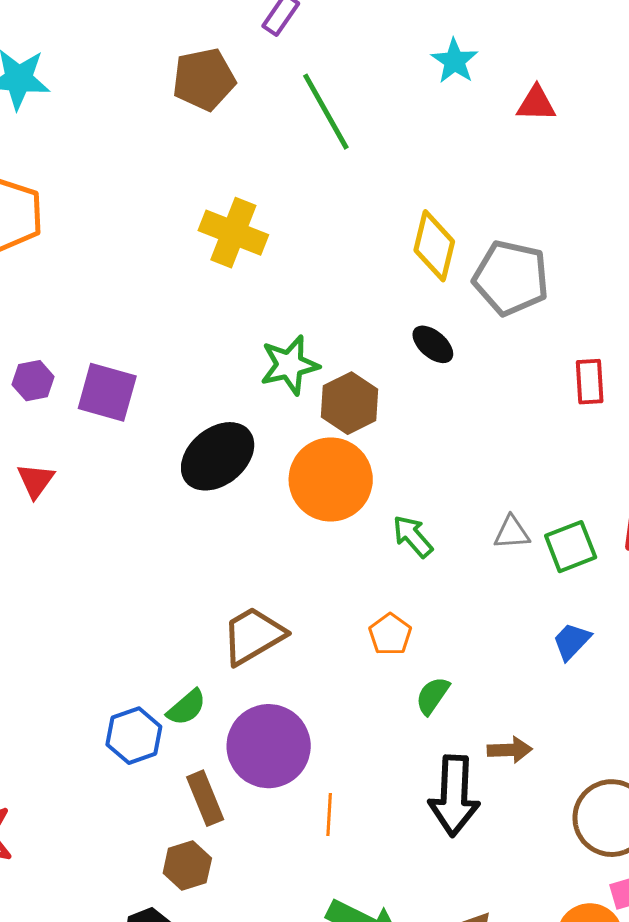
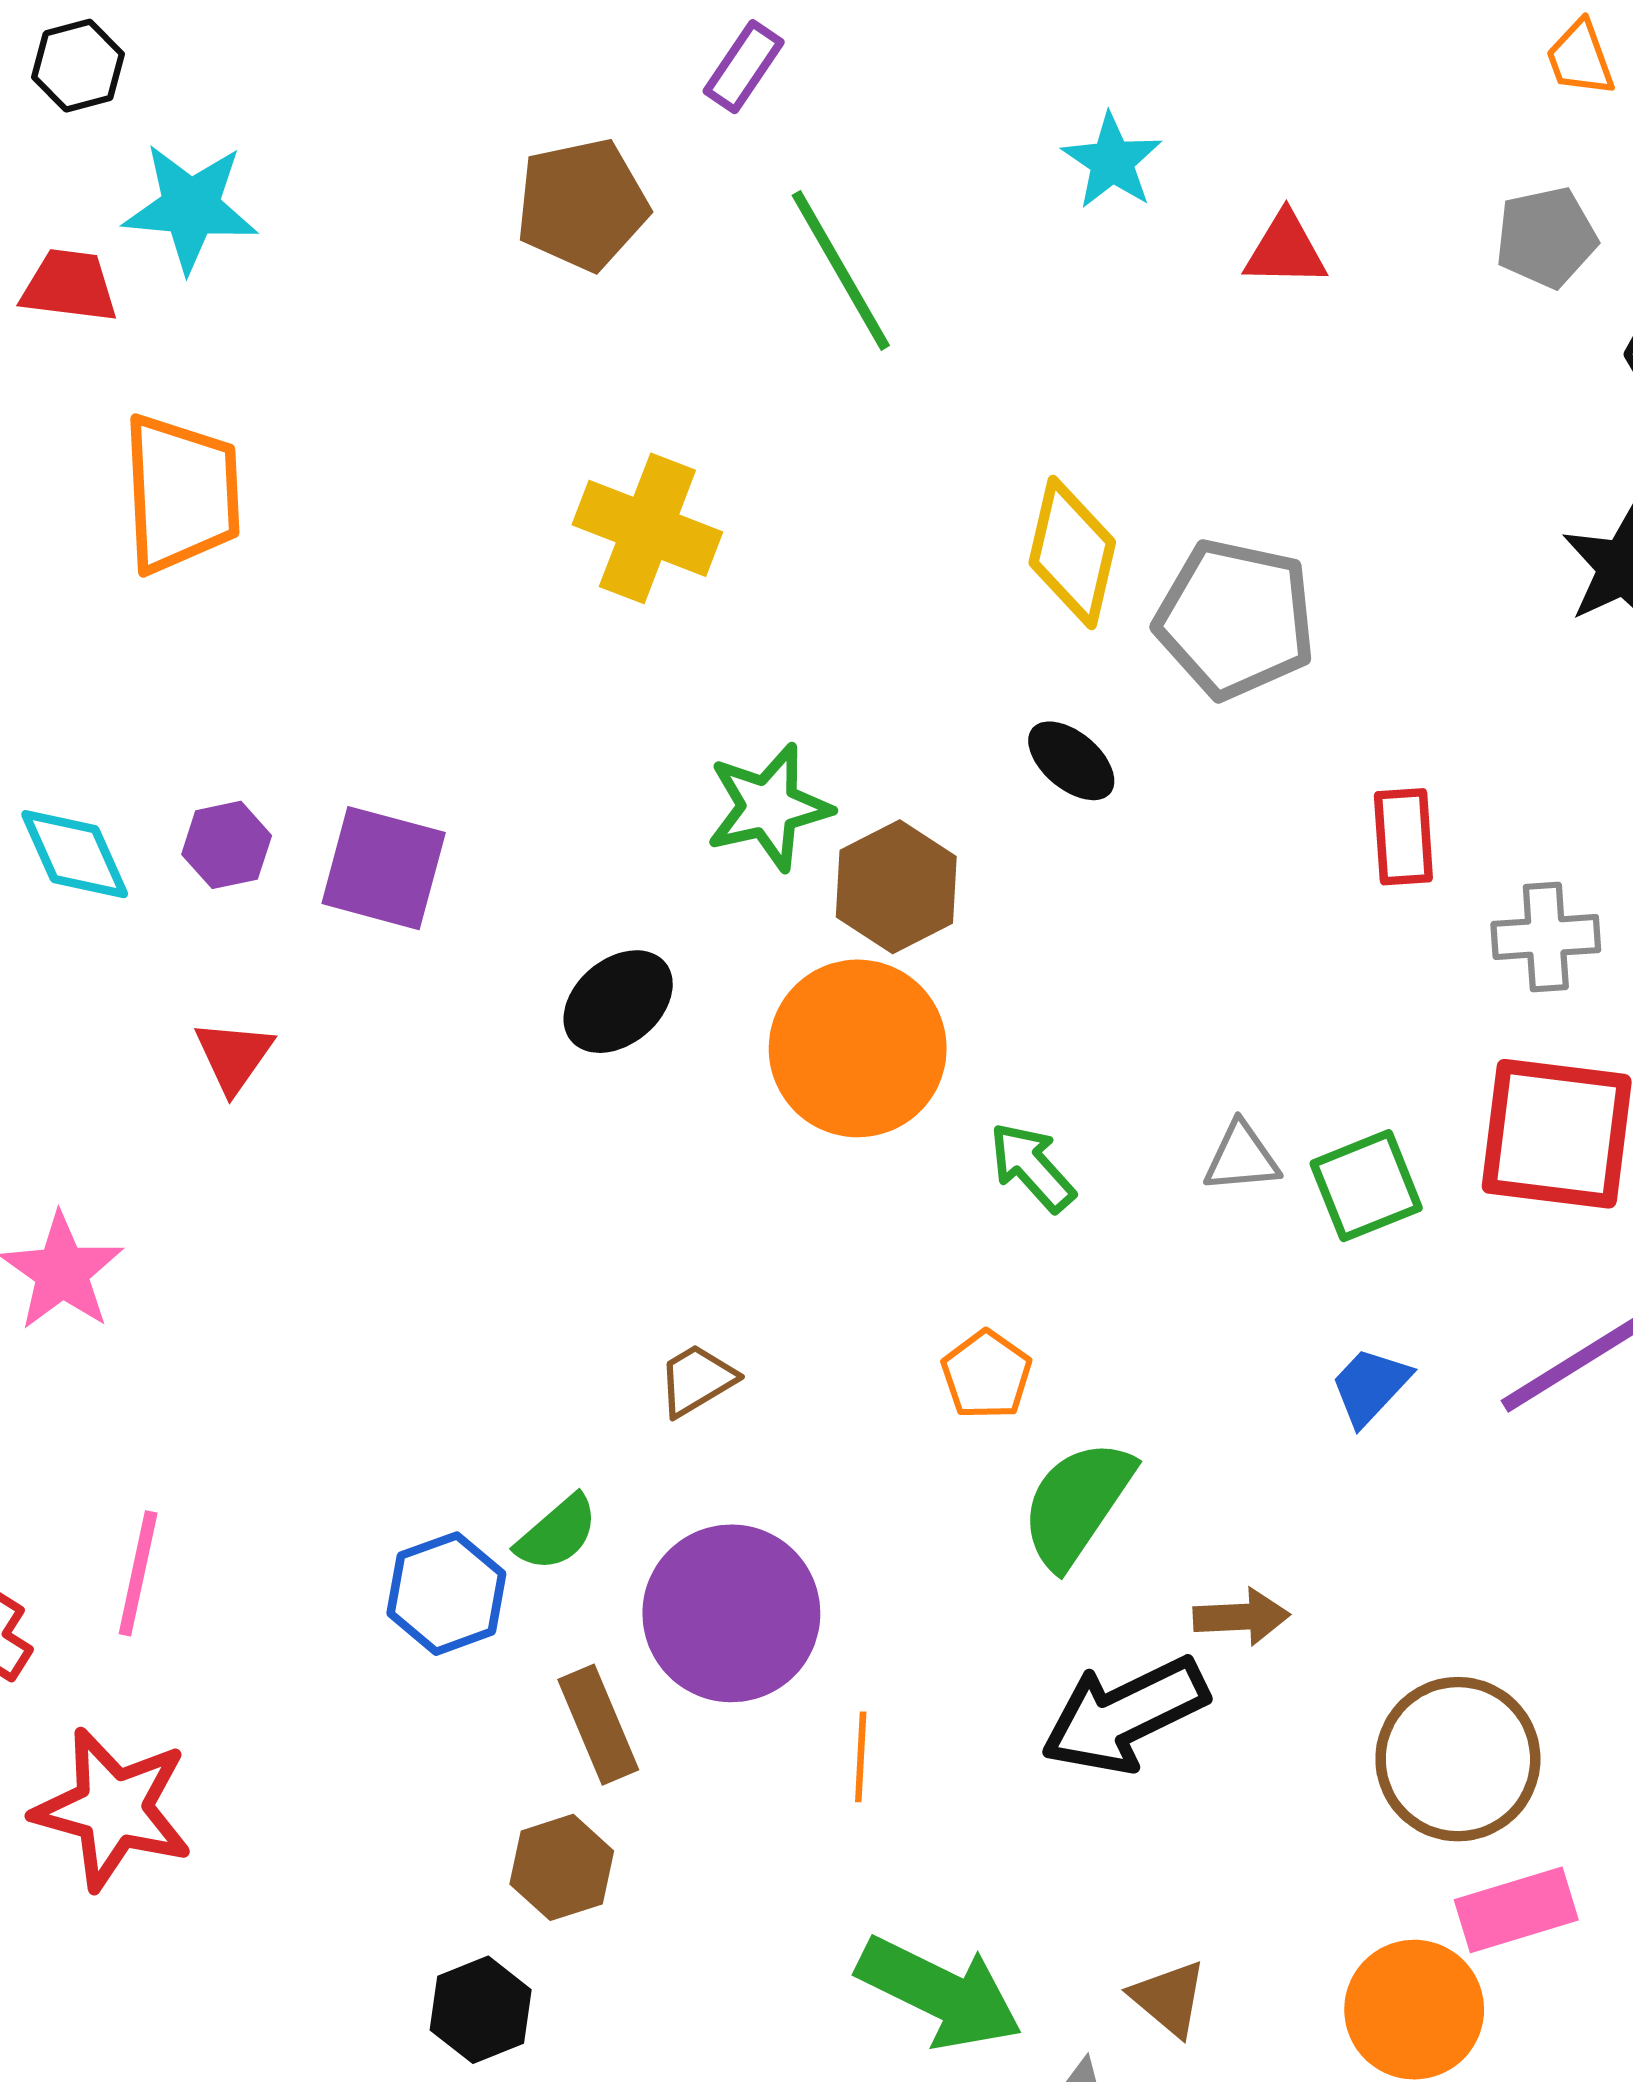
black ellipse: (218, 456) -> (618, 1002), size x0.7
brown trapezoid: (253, 636) -> (697, 1380), size x0.6
green semicircle: (432, 696) -> (1077, 1504), size x1.6
black arrow: (454, 796) -> (1125, 1715), turned 62

